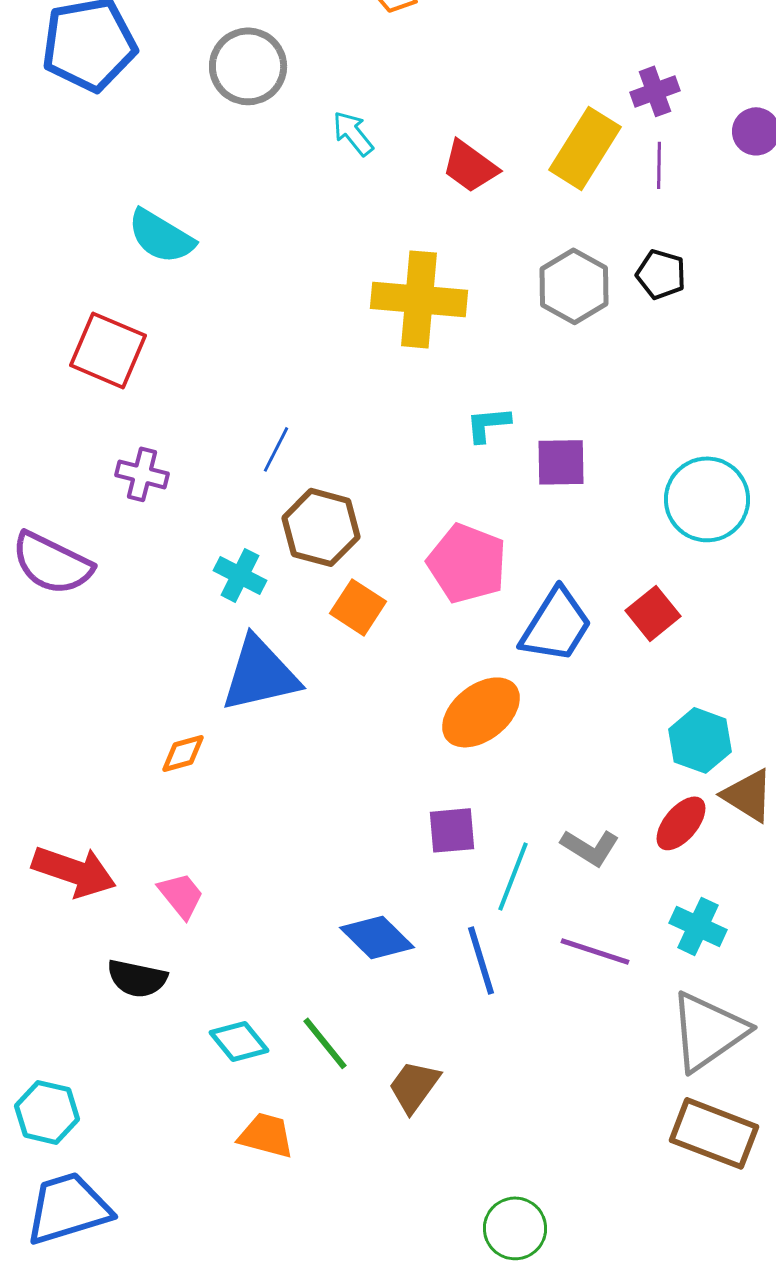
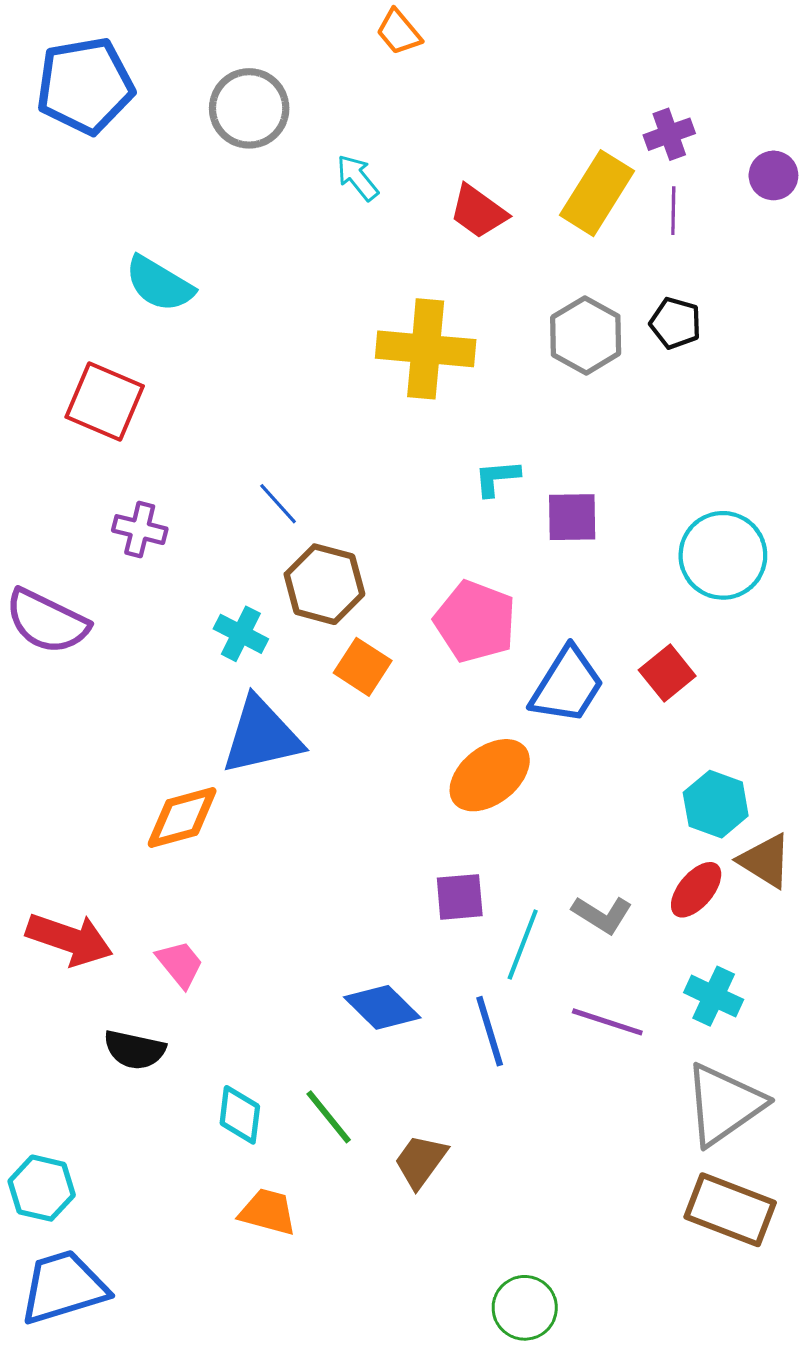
blue line: (276, 449) -> (278, 504), turned -69
orange diamond: (183, 753) -> (182, 818), size x1.6
cyan diamond: (239, 1041) -> (240, 1115), turned 46

